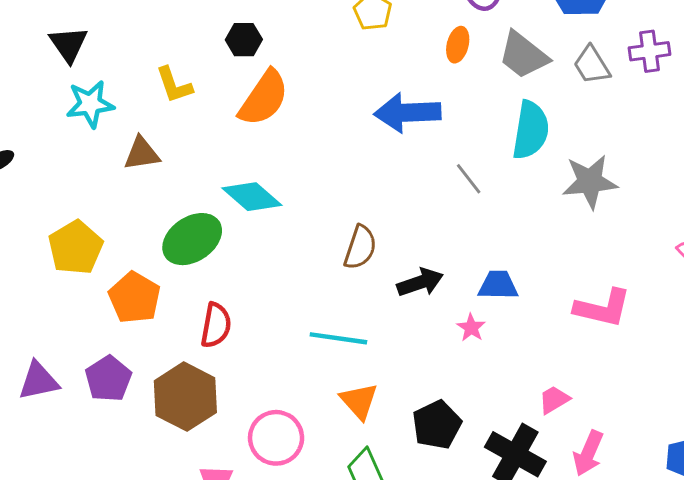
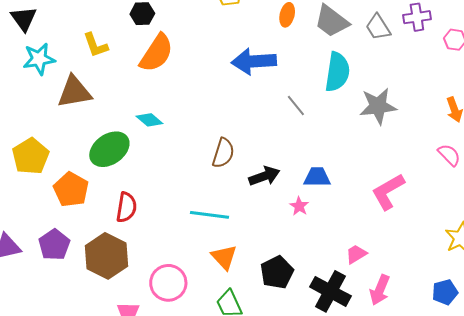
brown triangle: (142, 154) -> (74, 92), size x1.4
cyan diamond: (252, 197) -> (149, 120), size x0.7
pink L-shape: (603, 308) -> (388, 192), turned 138

